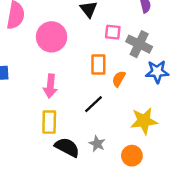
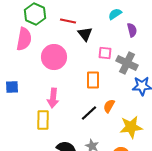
orange semicircle: (119, 79) -> (109, 106), moved
yellow rectangle: (49, 122) -> (43, 120), moved

